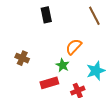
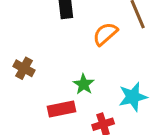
orange semicircle: (74, 47) -> (105, 34), moved

